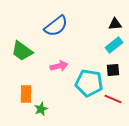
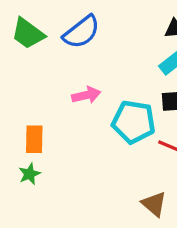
green trapezoid: (22, 51) -> (28, 34), moved
green star: (41, 109) -> (29, 174), moved

